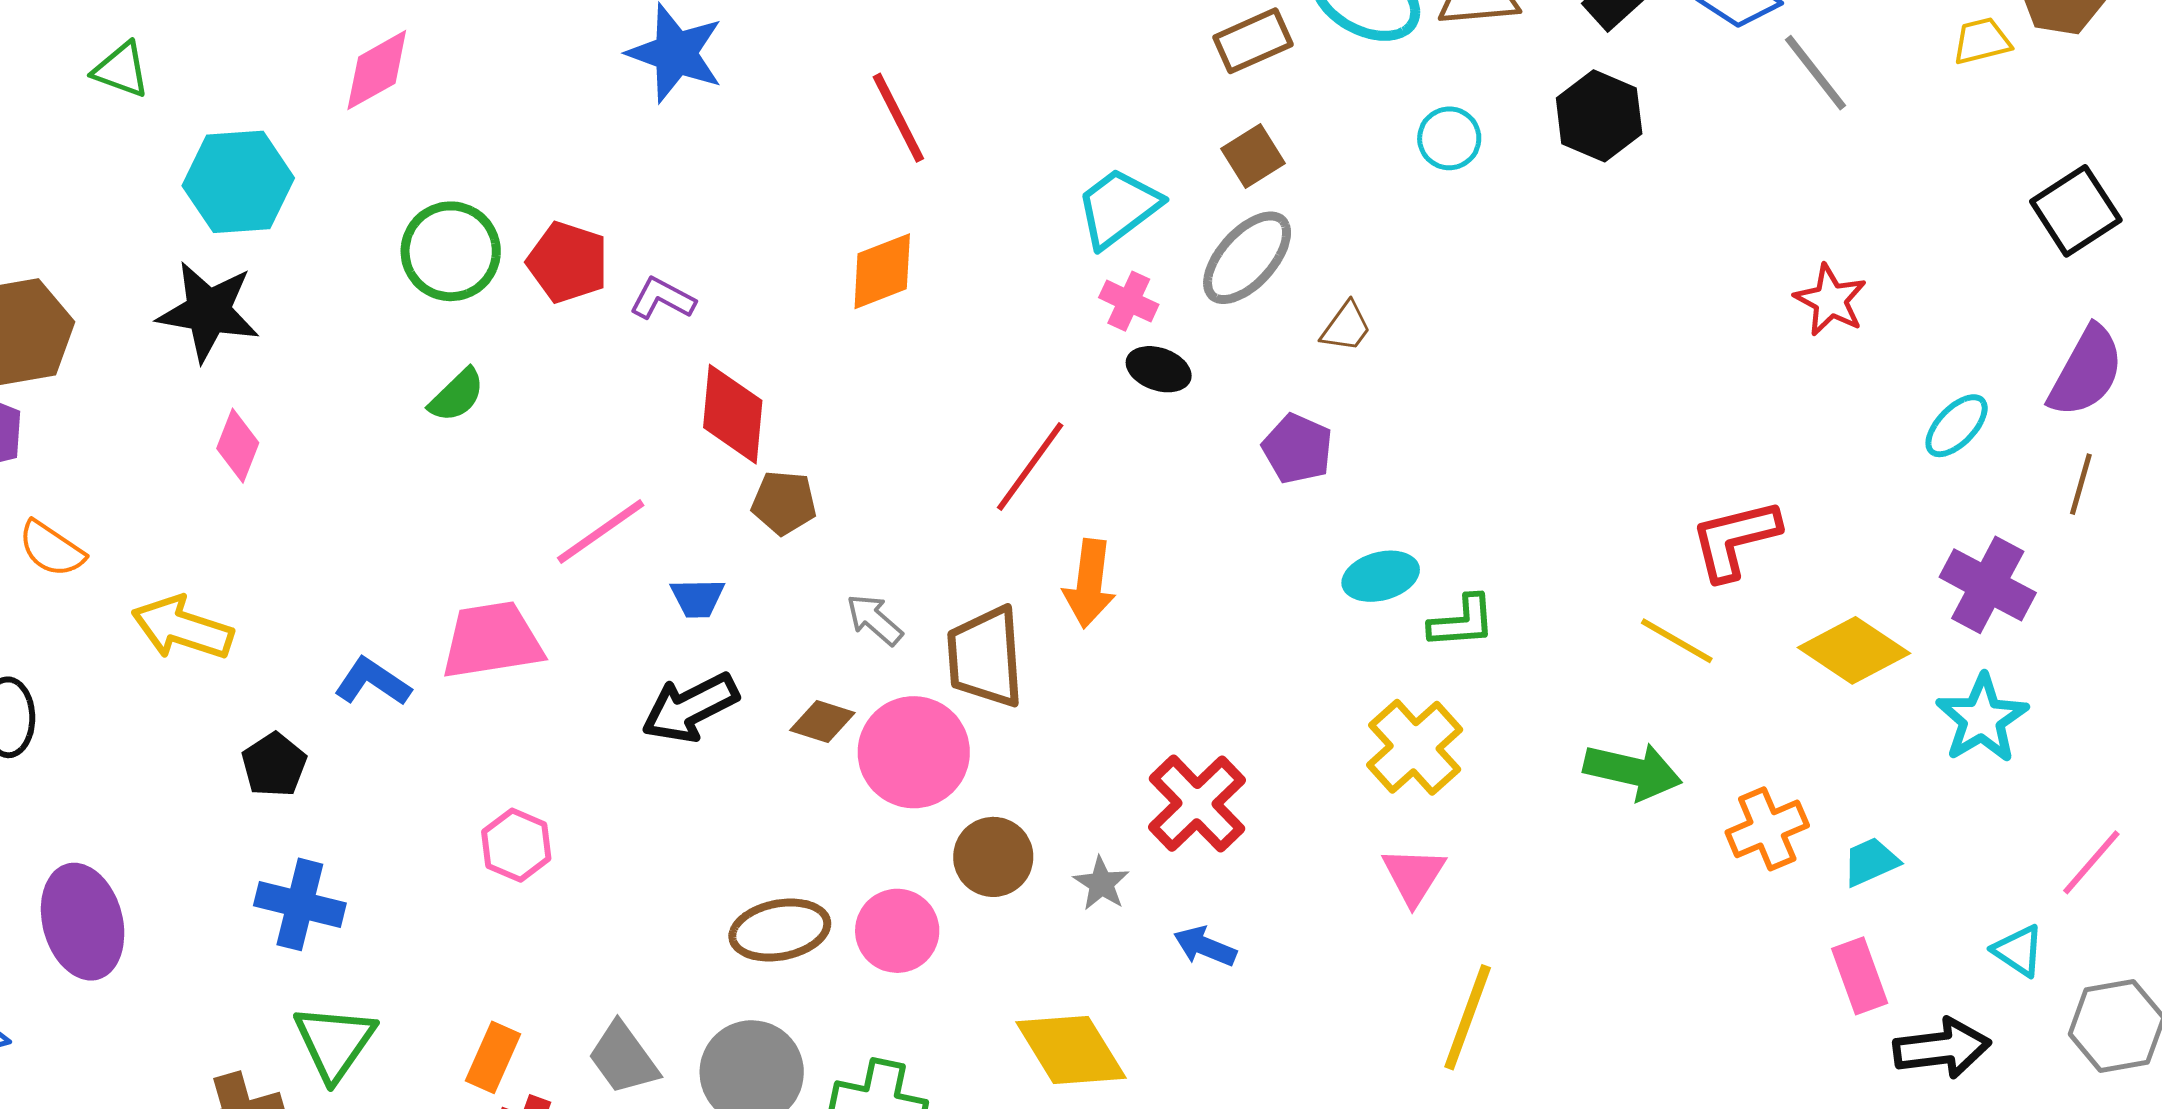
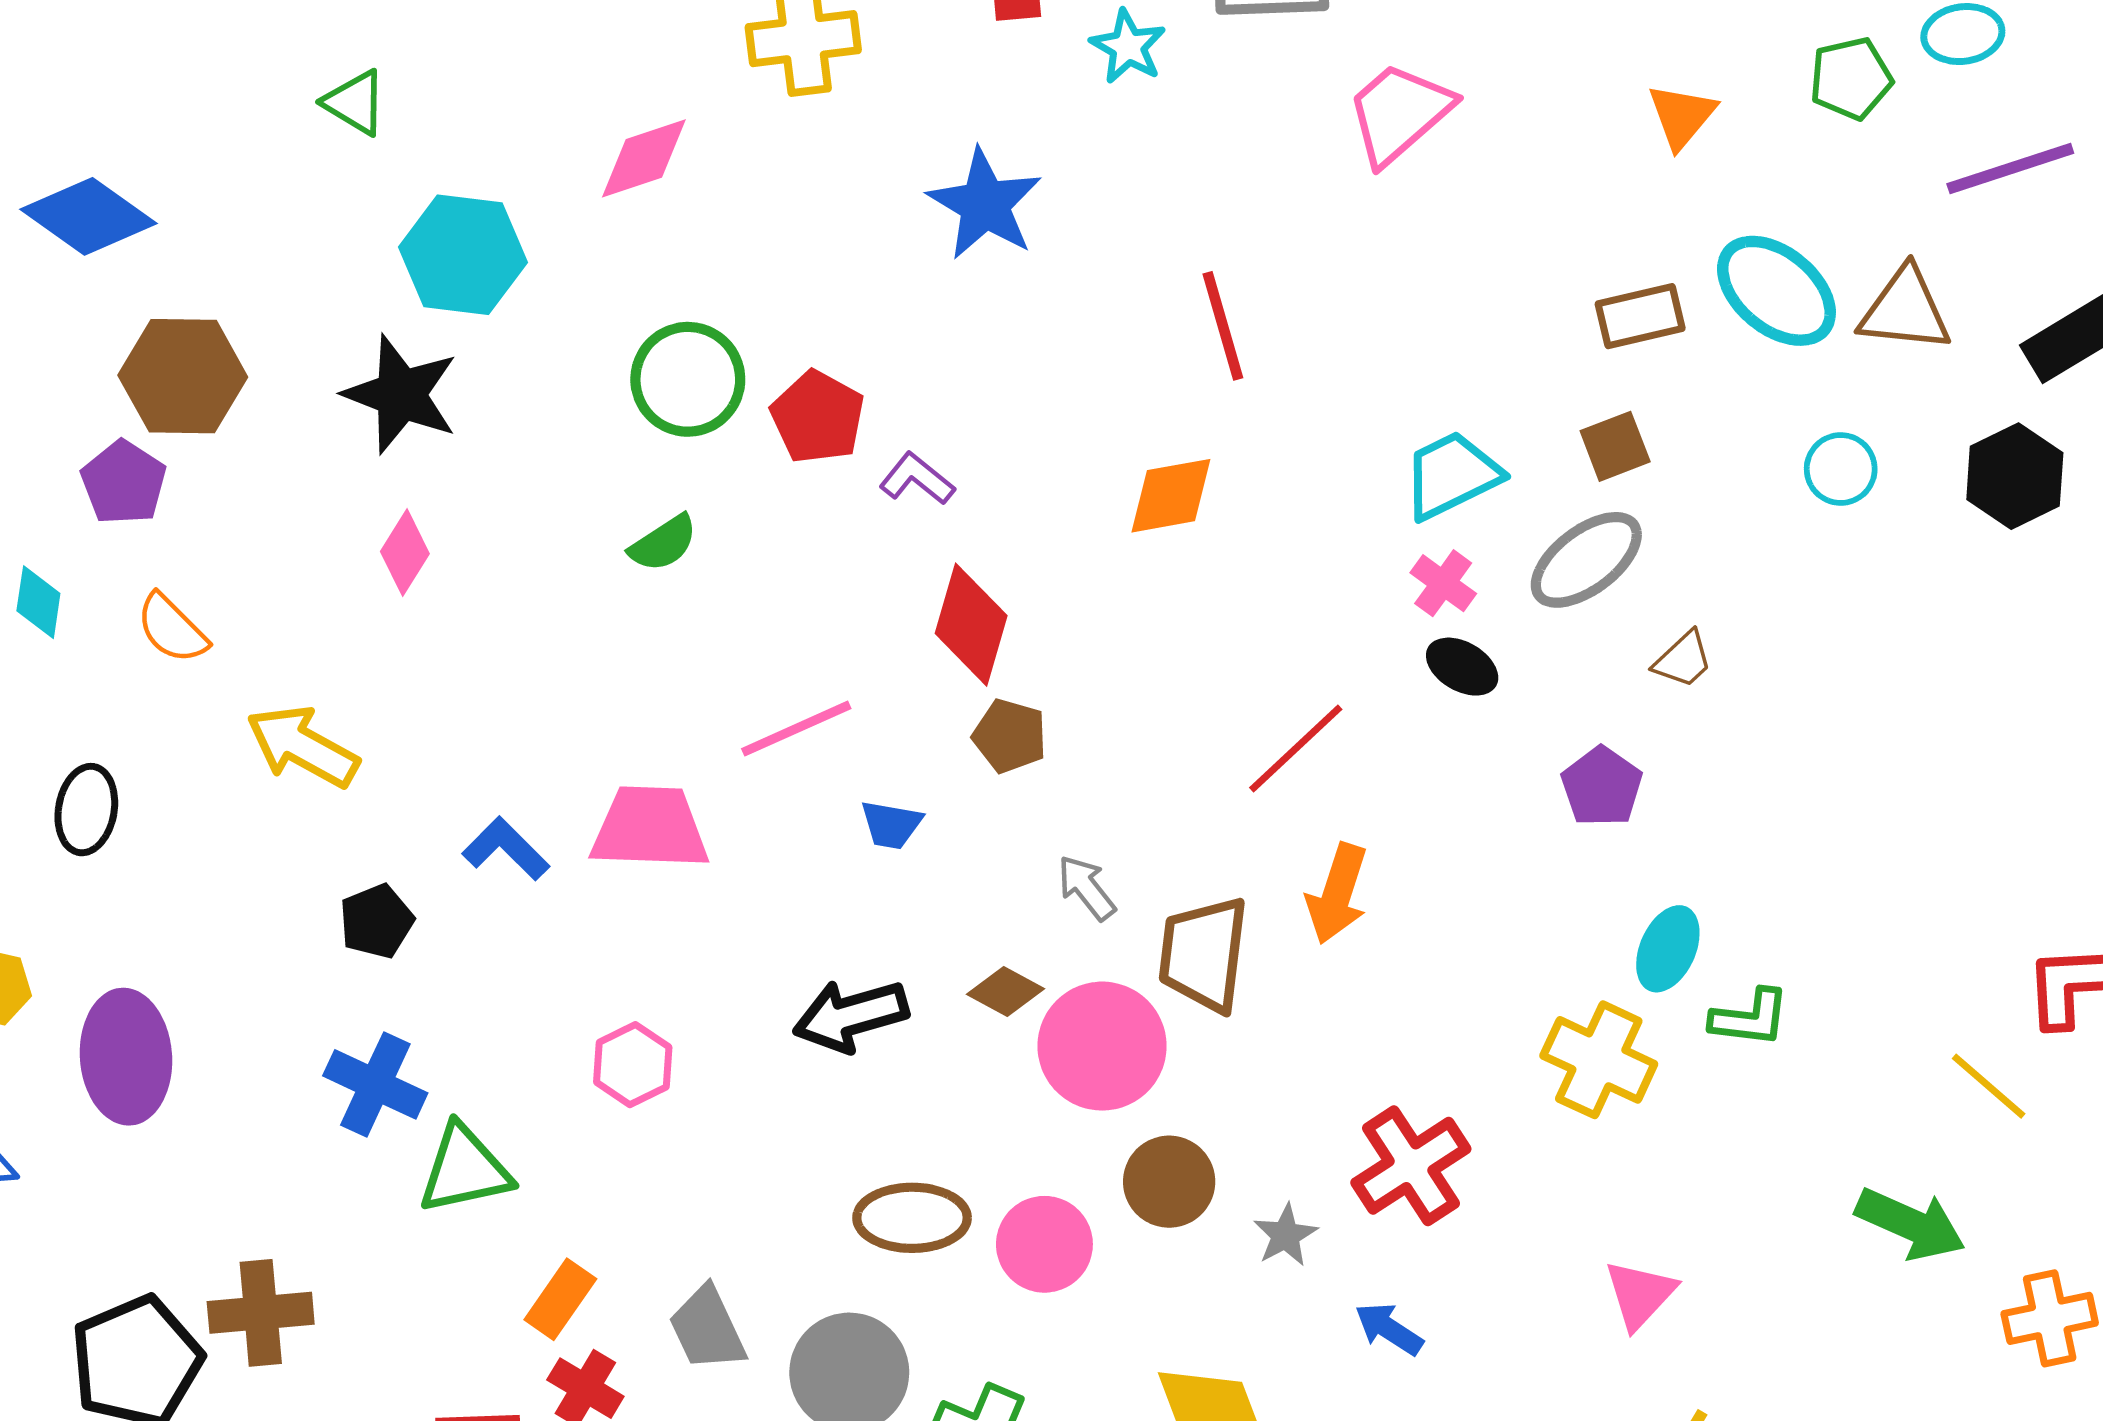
cyan ellipse: (1381, 576) -> (1668, 949), turned -62
black arrow: (690, 708) -> (851, 1016), moved
yellow cross: (1415, 747) -> (1599, 1060), moved, turned -34
green triangle: (335, 1042) -> (465, 1169), moved, turned 32

